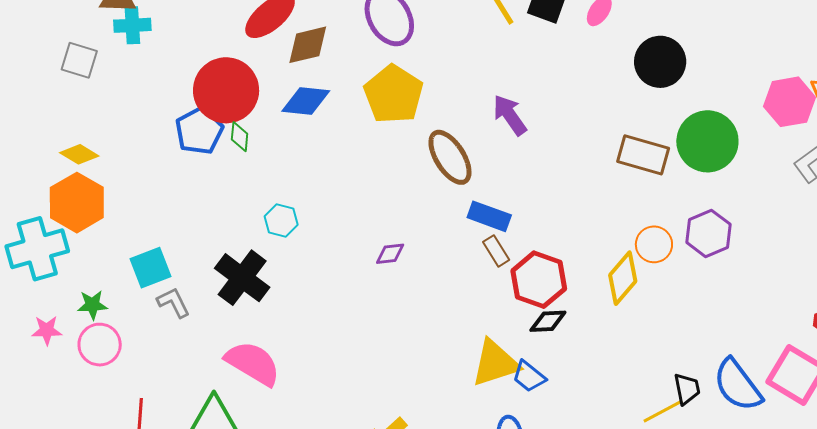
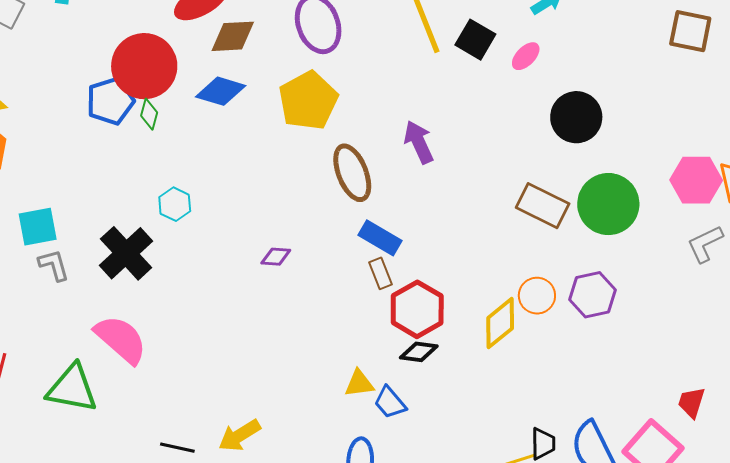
yellow triangle: (495, 363) -> (359, 383), size x0.6

